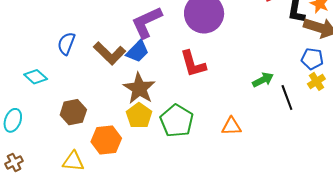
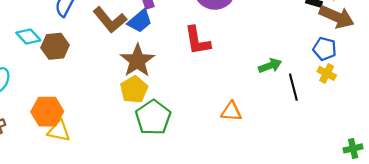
yellow cross: (316, 81) -> (327, 73), turned -36
brown hexagon: (73, 112) -> (55, 46), moved
green pentagon: (177, 121) -> (153, 117), moved
orange hexagon: (106, 140) -> (47, 112), moved

